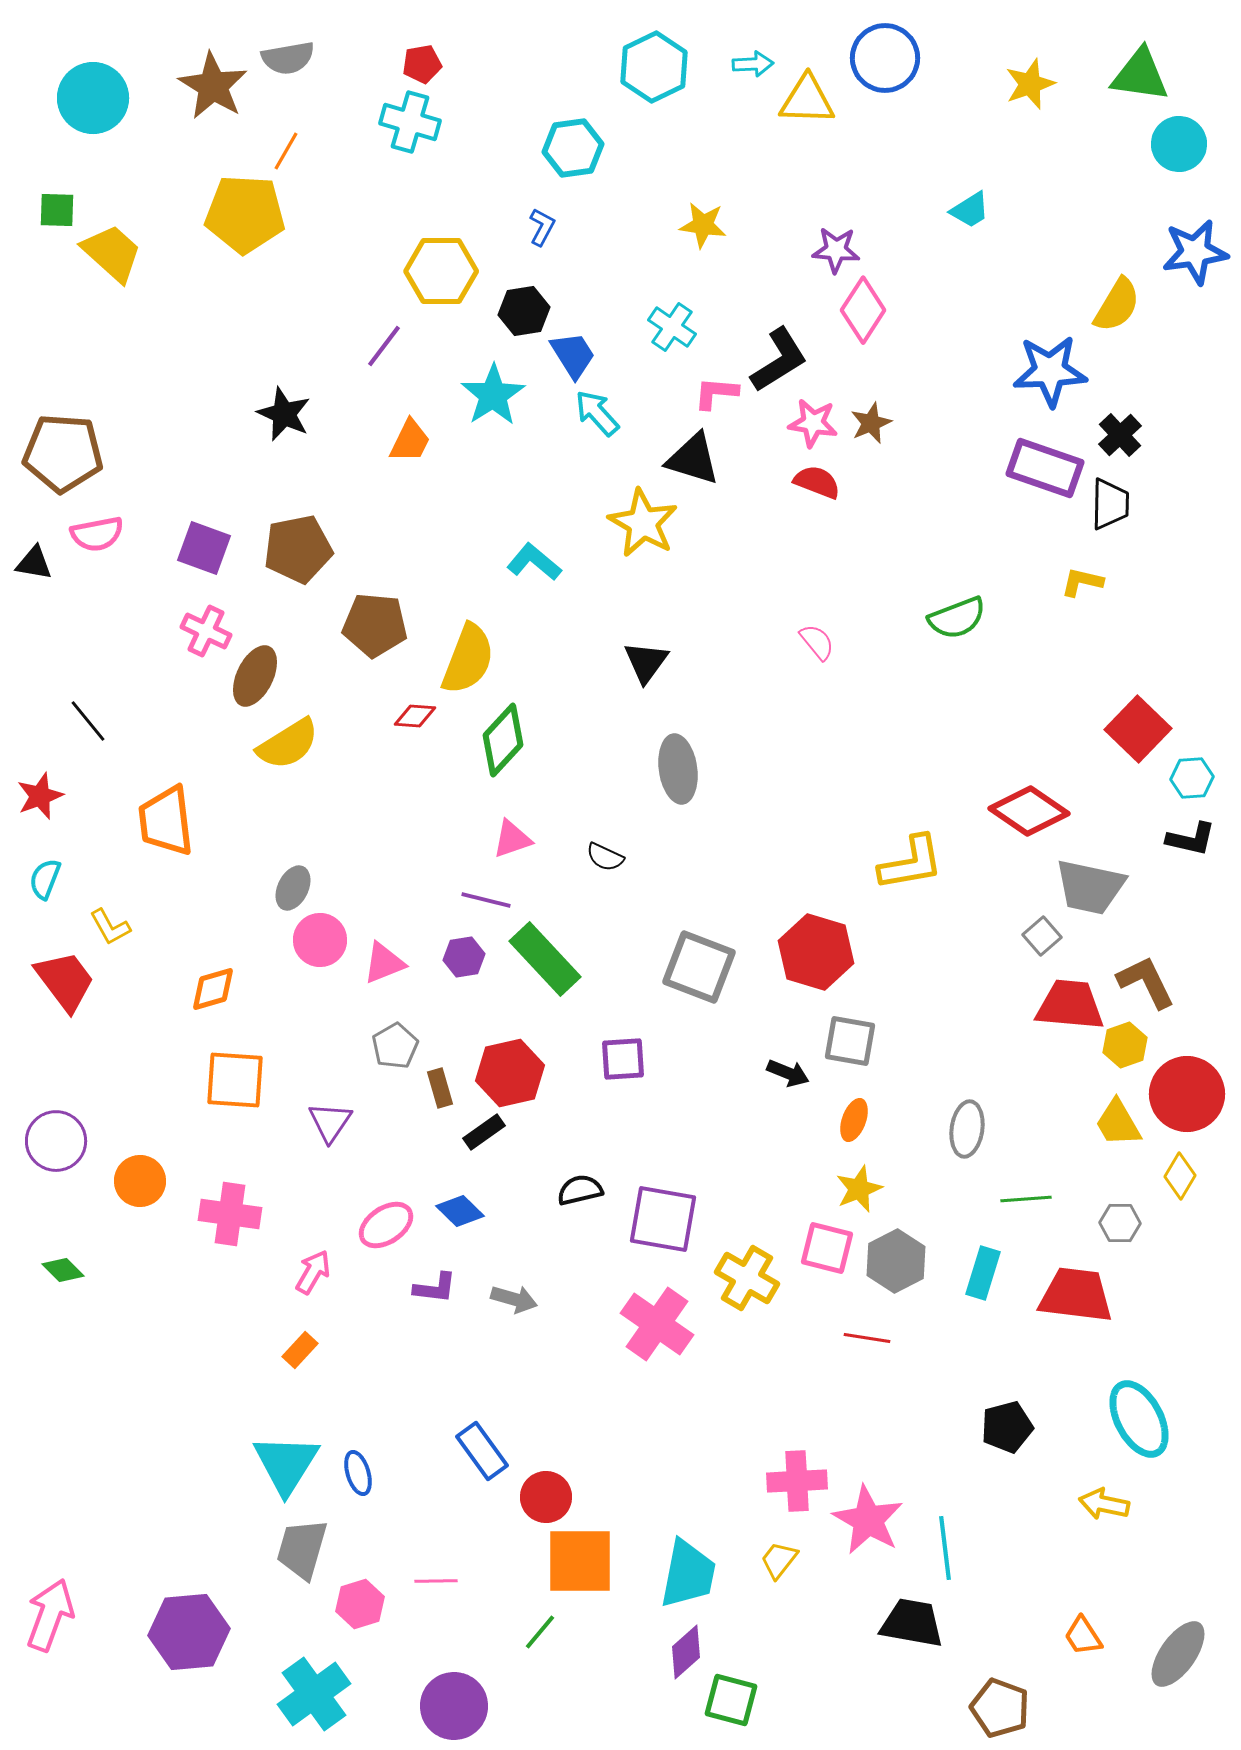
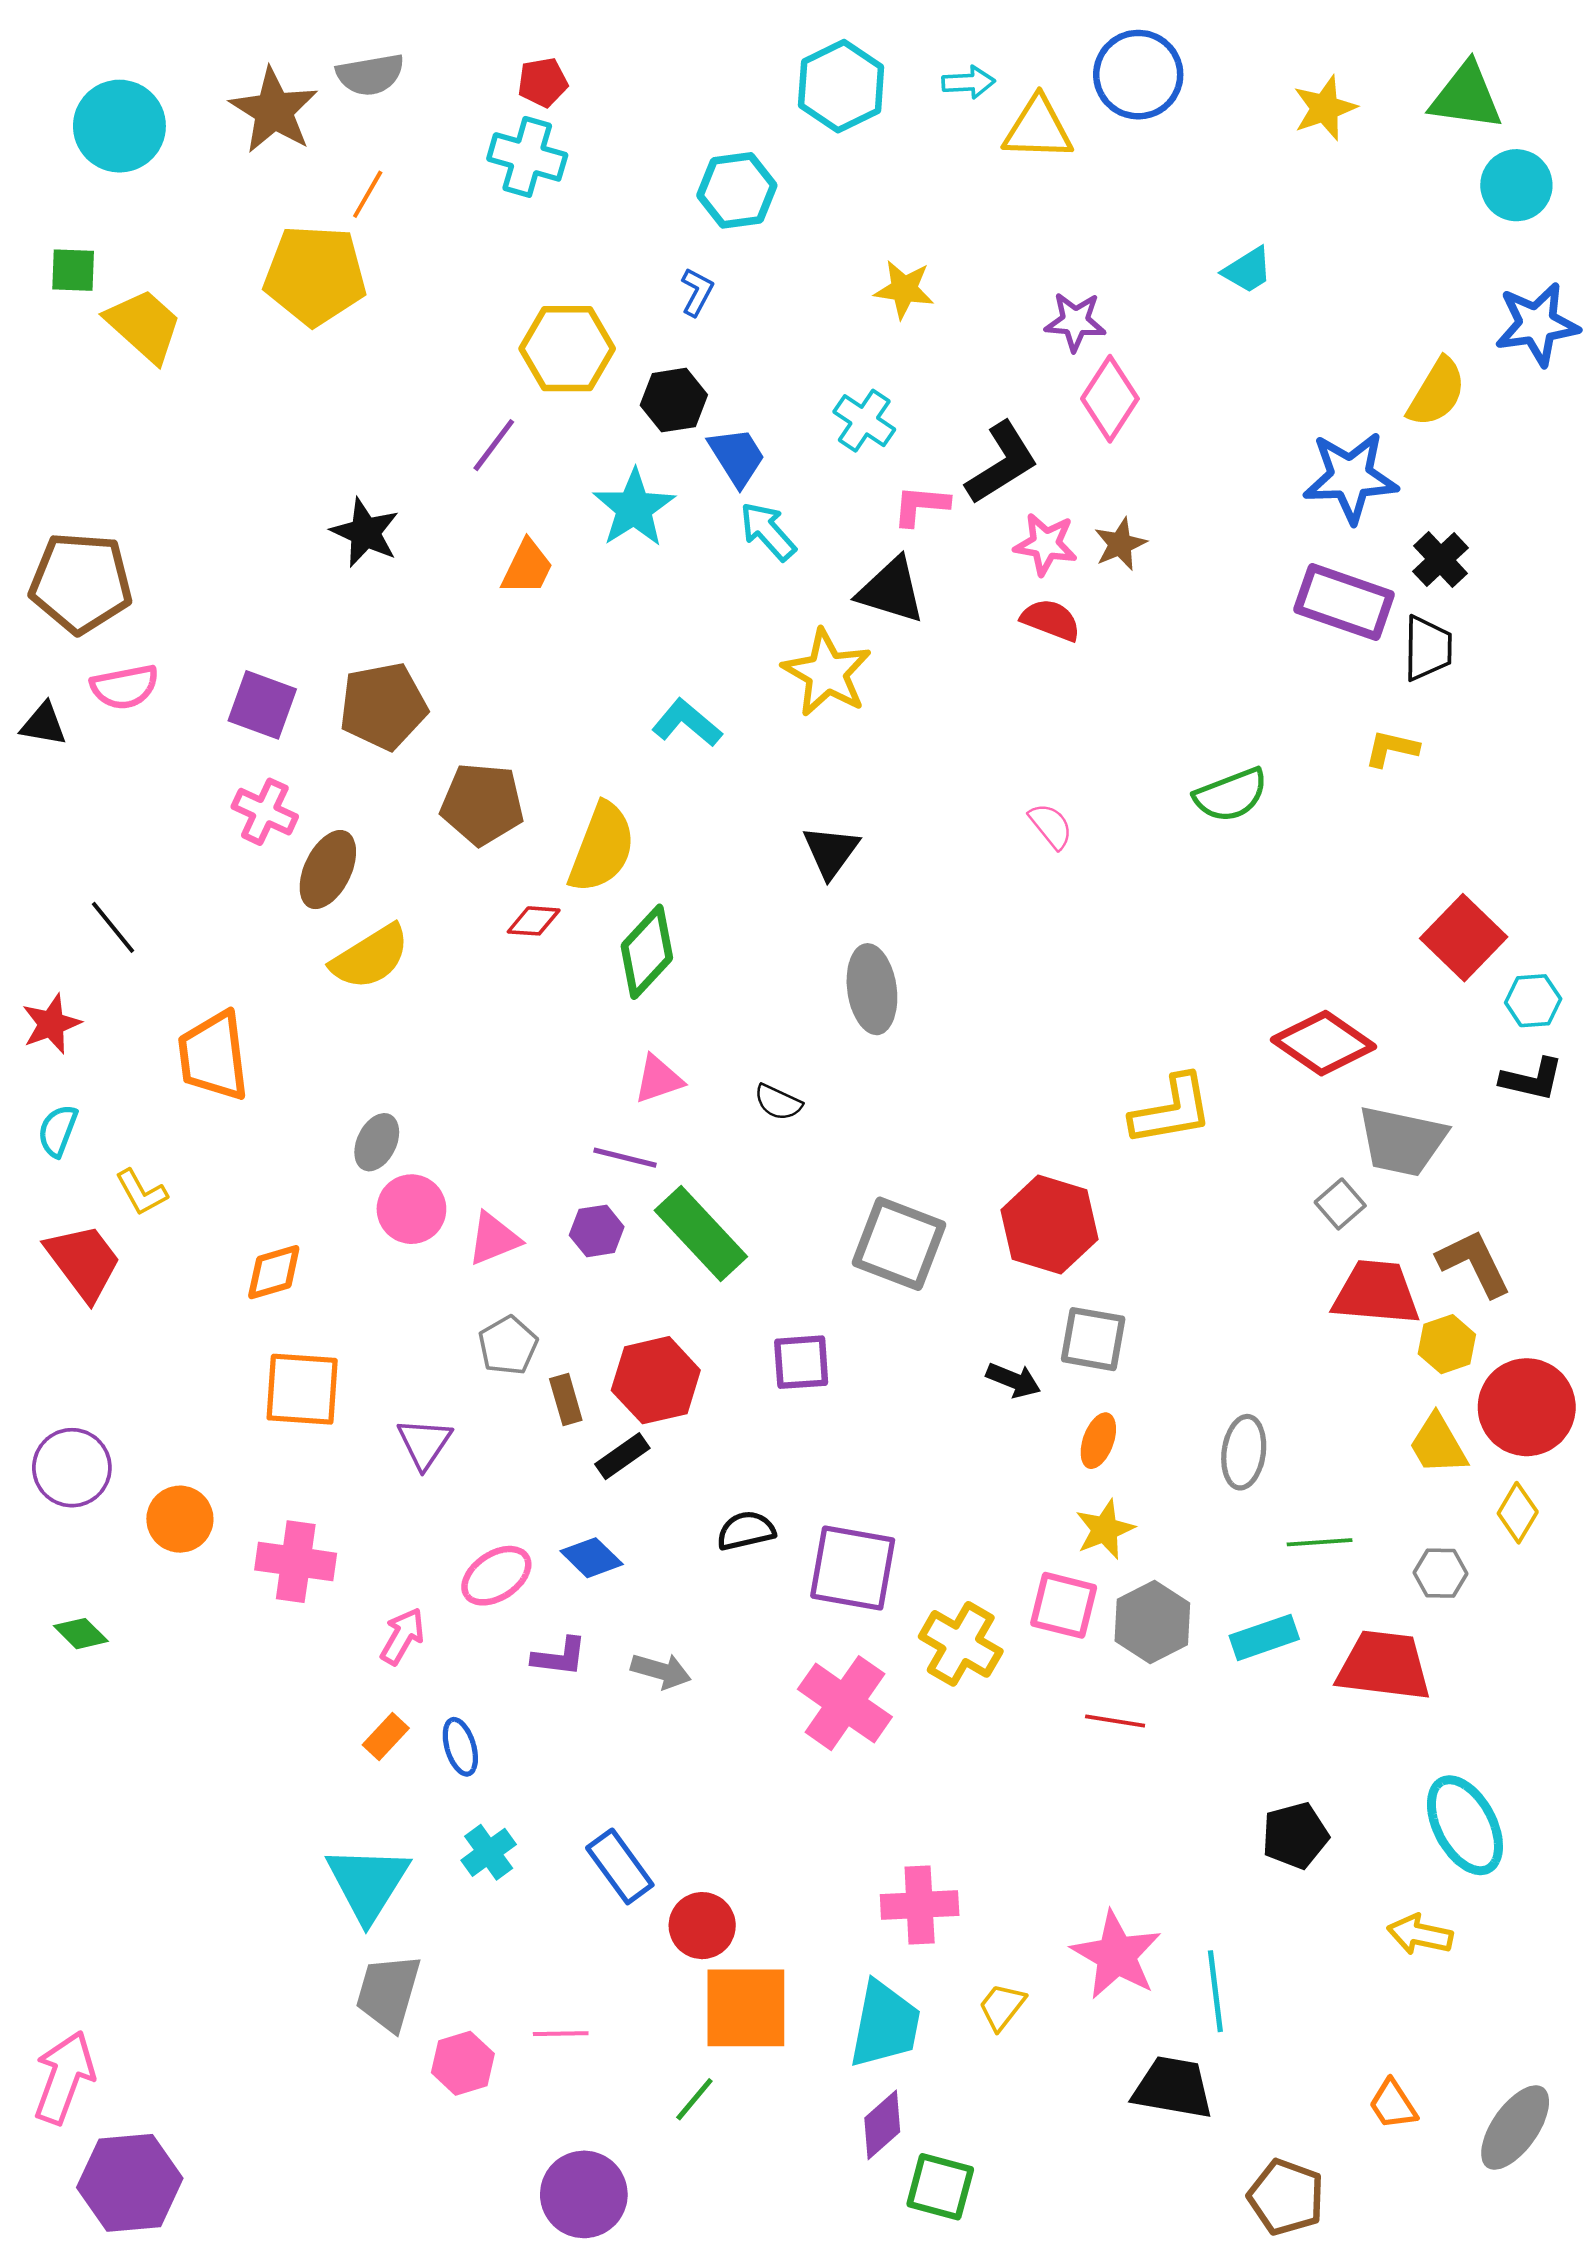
cyan rectangle: (983, 1273) -> (1264, 1637), turned 54
blue ellipse: (358, 1473) -> (460, 1747), moved
pink cross: (797, 1481) -> (920, 1905), moved
purple hexagon: (189, 1632) -> (130, 2183), moved
cyan cross: (314, 1694) -> (489, 1852), moved, size x0.6

